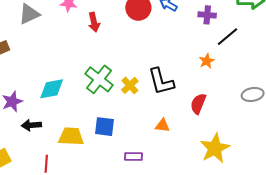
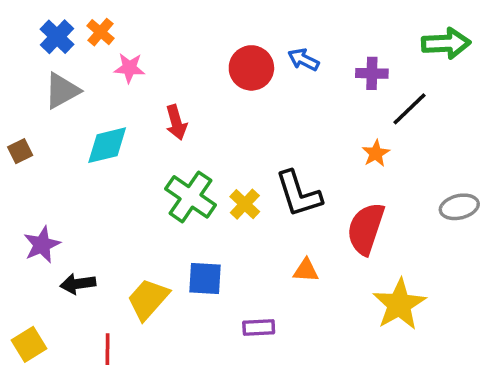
red arrow: (94, 22) -> (176, 122), moved
cyan diamond: (52, 89) -> (107, 145), moved
red semicircle: (198, 104) -> (366, 229), size x1.4
yellow trapezoid: (71, 136) -> (148, 299), turned -48

